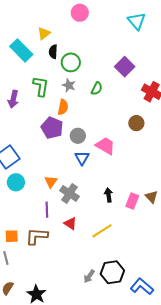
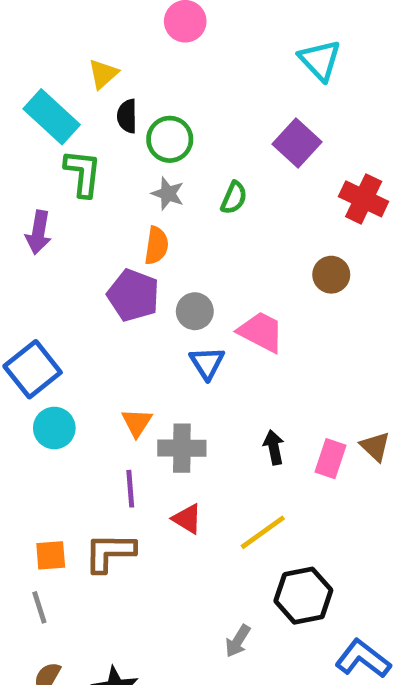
cyan triangle: (136, 21) -> (320, 60), moved
green L-shape: (41, 86) -> (83, 173), moved
gray cross: (69, 193) -> (182, 448), turned -30
black hexagon: (112, 272) -> (303, 596), moved

